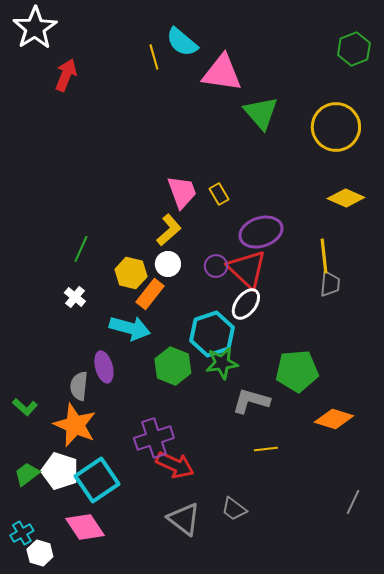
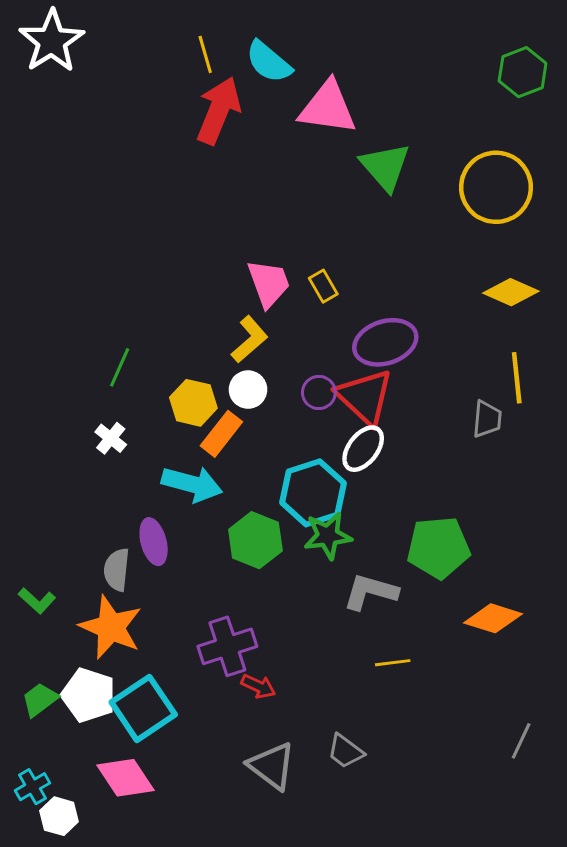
yellow line: (154, 57) -> (205, 54), moved
red arrow: (66, 75) -> (218, 111), moved, size x1.4
yellow line: (324, 256) -> (517, 378), moved
red arrow: (175, 465) -> (258, 686), size x0.6

